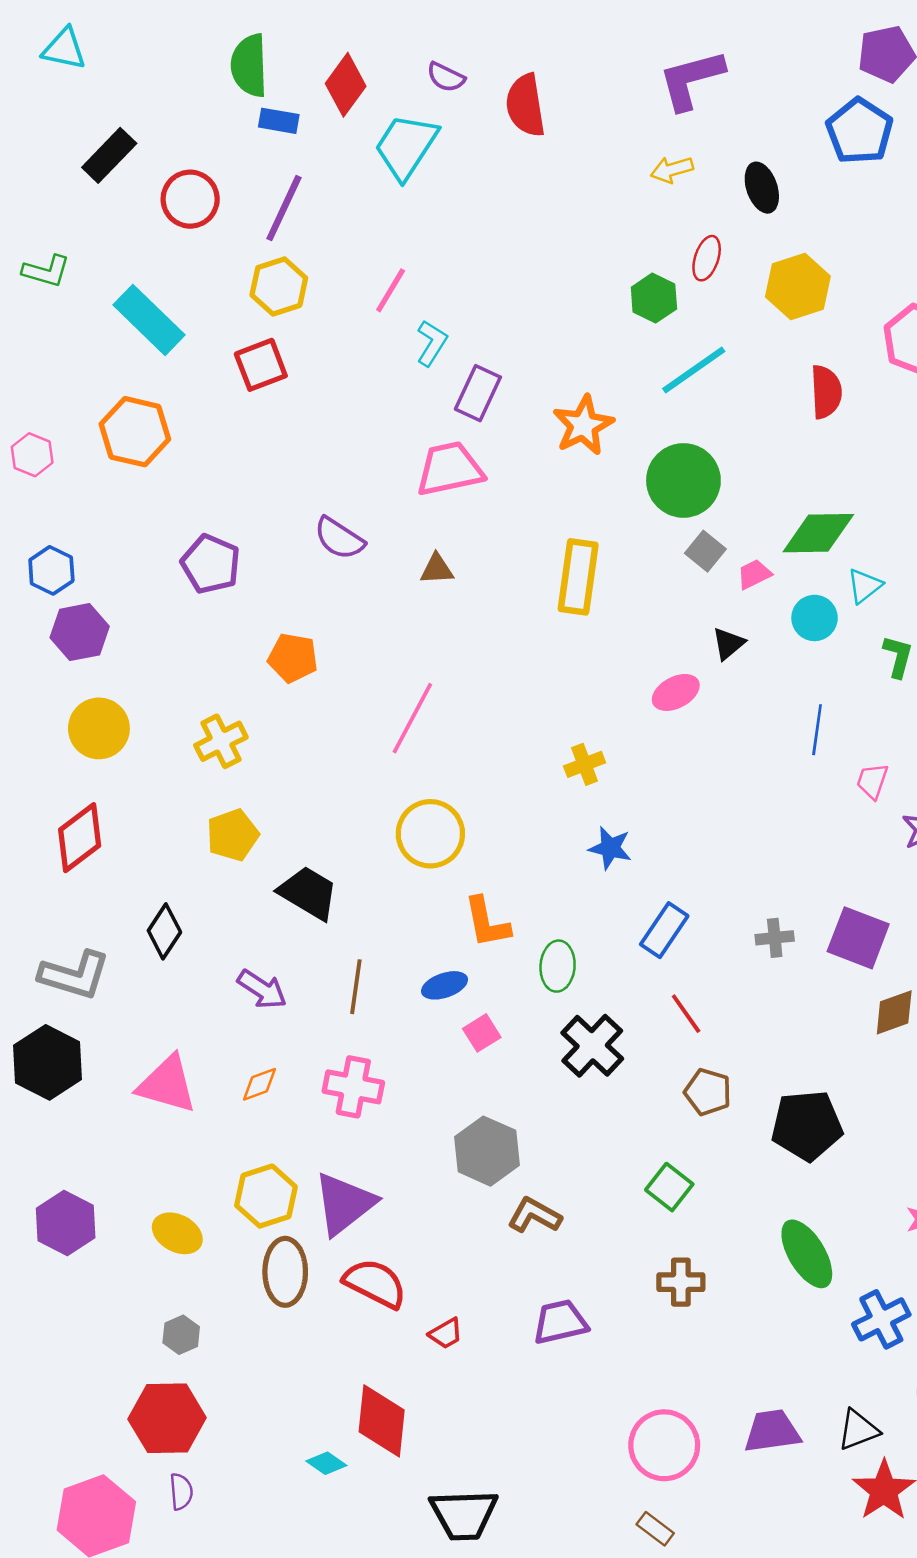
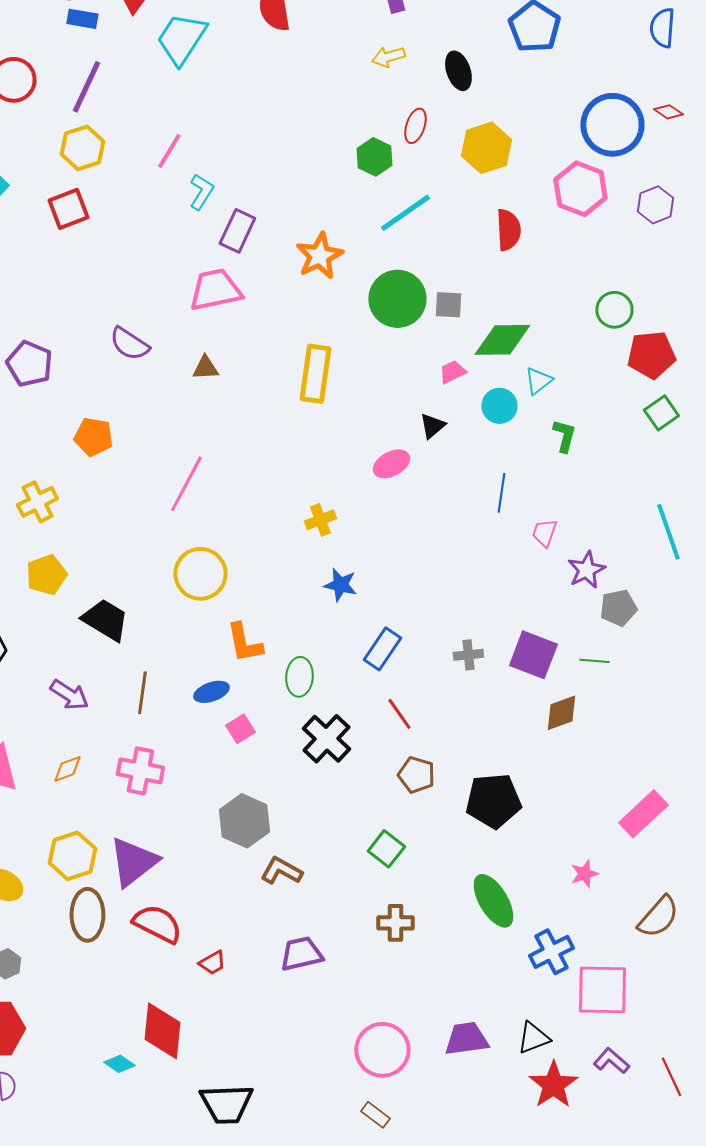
gray square: (705, 551) -> (448, 305), moved, turned -36

